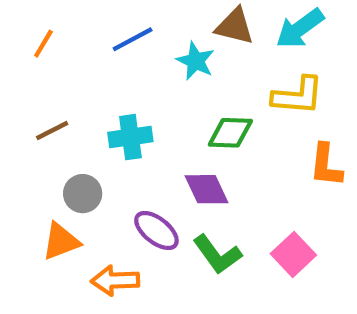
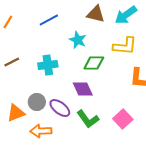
cyan star: (196, 61) -> (78, 40), moved
gray circle: (83, 194) -> (37, 102), moved

